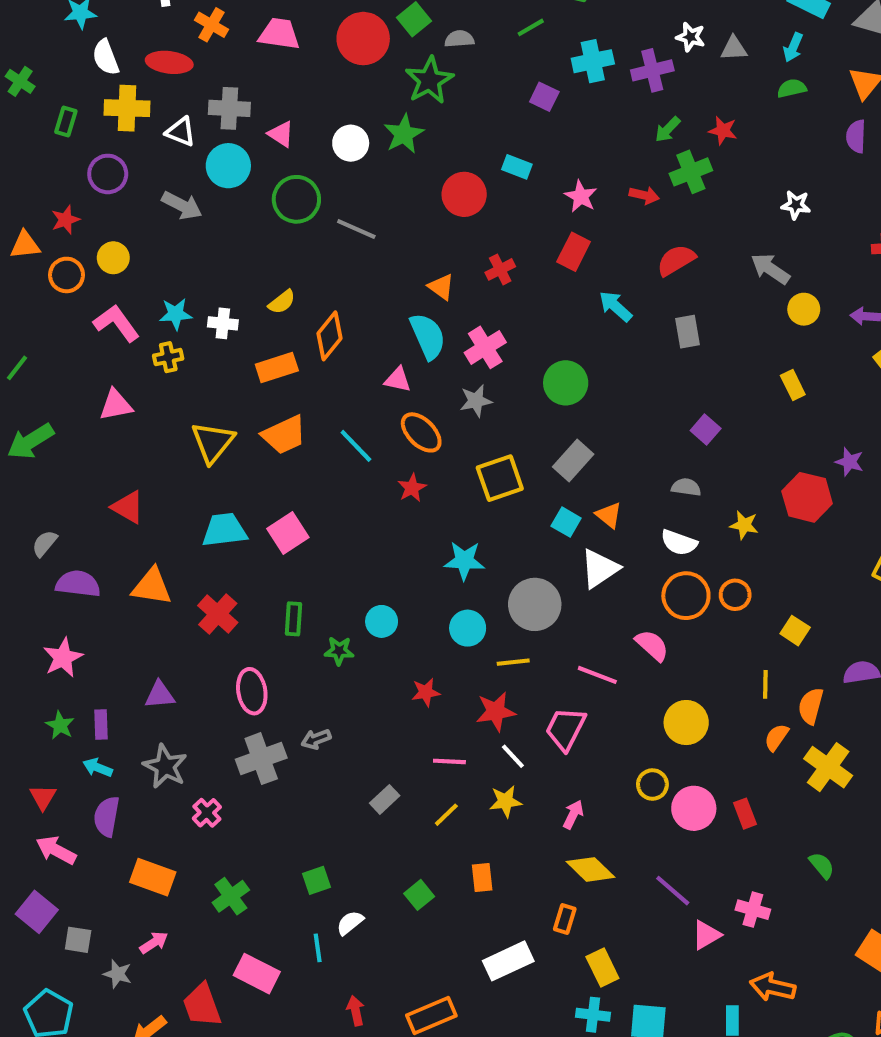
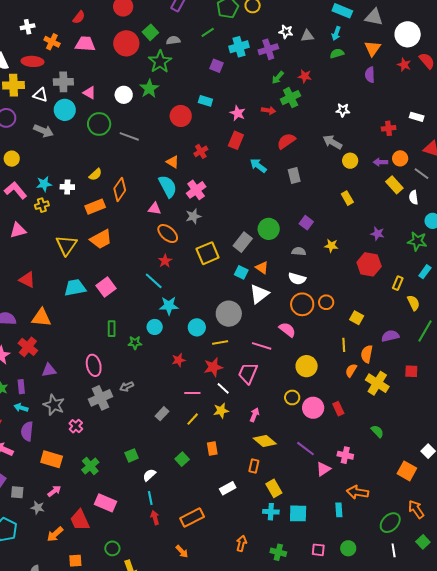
green circle: (566, 383) -> (269, 229), moved
cyan line: (356, 446) -> (154, 281), moved
red hexagon: (807, 497) -> (369, 264), moved
yellow star: (744, 525) -> (331, 246), moved
cyan star: (464, 561) -> (169, 306), moved
red cross: (218, 614) -> (28, 347), moved
cyan line: (318, 948) -> (150, 498), moved
white rectangle: (508, 961) -> (228, 488), size x0.7

